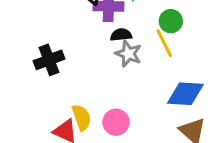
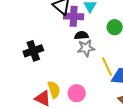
yellow line: (164, 43) -> (107, 67), moved
gray star: (128, 54) -> (86, 48), turned -30

